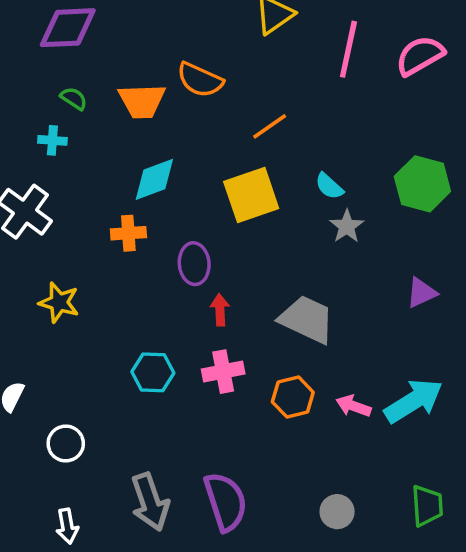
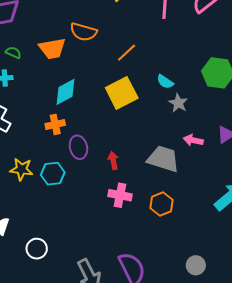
purple ellipse: (194, 264) -> (78, 147), moved
cyan hexagon: (153, 372) -> (53, 174), moved
pink cross: (223, 372) -> (120, 195), turned 30
pink arrow: (353, 406) -> (193, 140), moved

